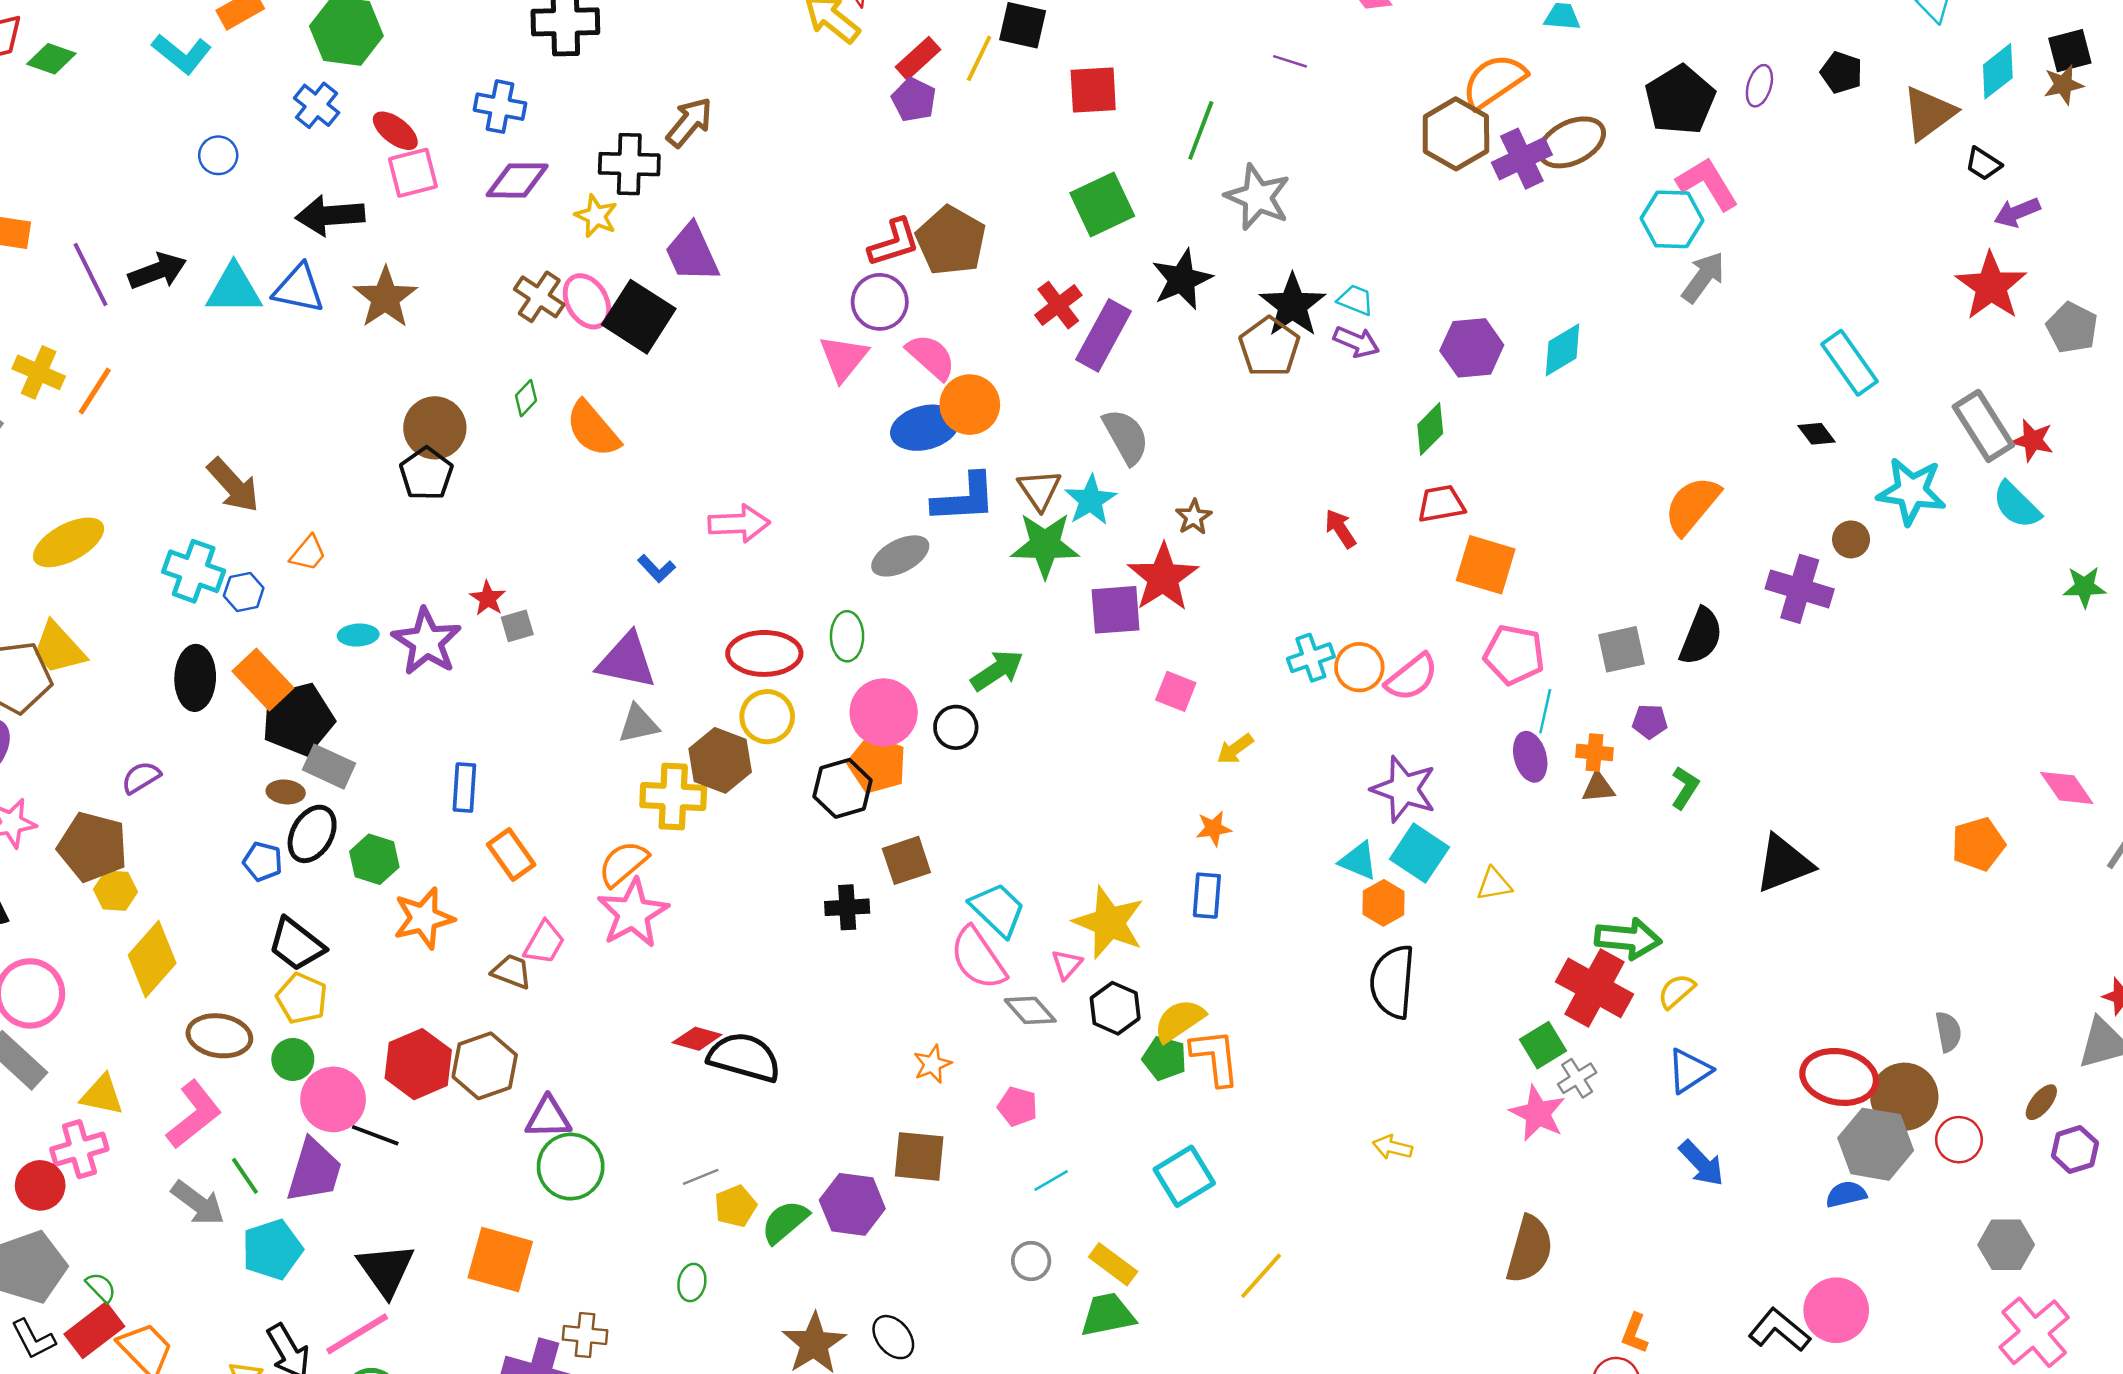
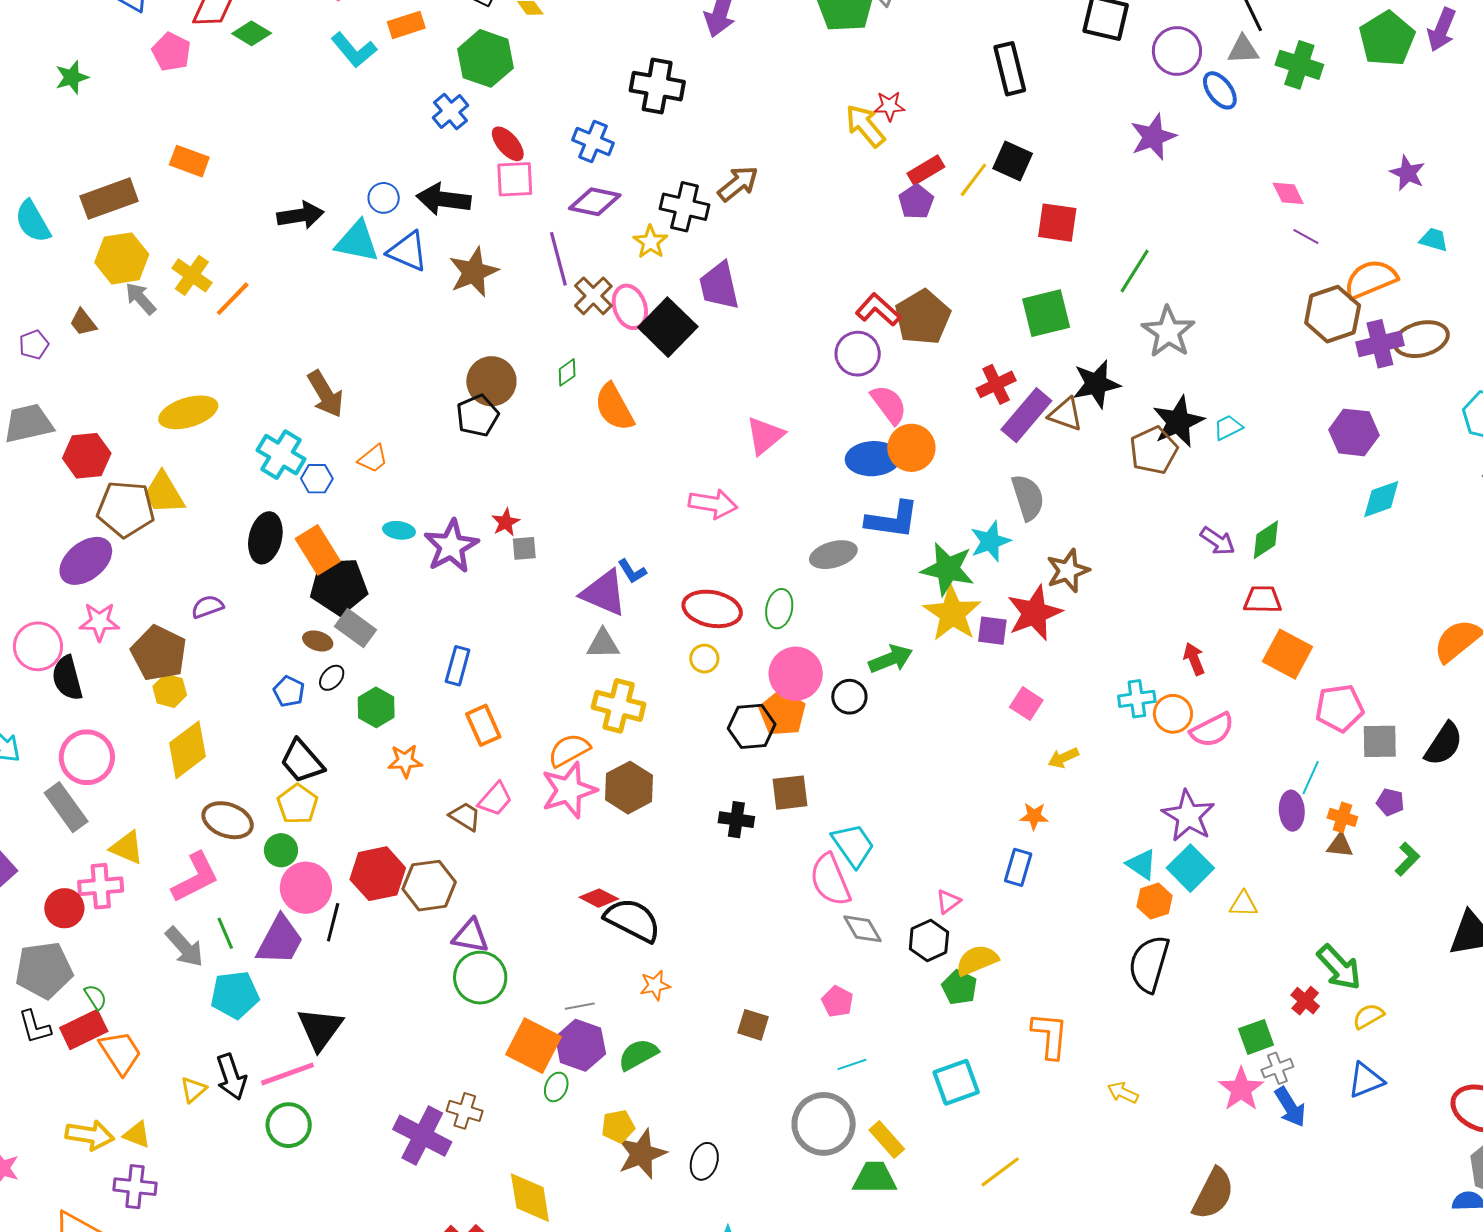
purple line: (1290, 61) -> (1306, 236), moved
blue circle: (218, 155) -> (384, 198), moved
red L-shape: (894, 243) -> (878, 310), turned -132
purple line: (91, 274) -> (558, 259), moved
cyan trapezoid: (1355, 300) -> (1228, 427), turned -60
purple arrow: (1356, 342) -> (1218, 541), moved
purple hexagon: (1472, 348) -> (1354, 432), moved
pink triangle: (843, 358) -> (765, 436), moved
brown triangle: (1039, 490) -> (1066, 414), moved, turned -48
brown star: (1194, 517) -> (1068, 571), size x1.5
red arrow: (1340, 529) -> (1194, 659), moved
blue L-shape: (656, 569) -> (632, 571), moved
purple square: (1116, 610) -> (992, 631), size x0.7
pink pentagon: (1514, 655) -> (1340, 708), moved, turned -30
yellow circle: (767, 717) -> (704, 659), size x0.7
brown hexagon: (720, 760) -> (629, 788), moved
black ellipse: (312, 834) -> (332, 678), size x0.6
orange star: (424, 918) -> (405, 761), size x0.7
yellow star: (1109, 923) -> (952, 613), moved
green arrow: (1628, 938) -> (1339, 967), turned 30
pink triangle: (1067, 964) -> (948, 902), moved
red cross: (1594, 988) -> (1305, 1001), size x0.5
orange L-shape: (1215, 1057) -> (1050, 1035), moved
orange star: (932, 1064) -> (655, 985), moved
black line: (375, 1135) -> (333, 922), turned 72
brown square: (919, 1156) -> (753, 1025), size x0.7
blue arrow: (1702, 1163) -> (1290, 1107), moved
purple hexagon: (852, 1204) -> (581, 1045), moved
yellow pentagon: (735, 1206) -> (618, 1126), moved
orange square: (500, 1260) -> (533, 1046), moved
gray circle: (1031, 1261) -> (824, 1124), size x2.0
black ellipse: (893, 1337) -> (704, 1161), turned 45

